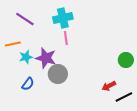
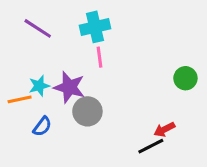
orange line: (13, 44) -> (20, 99), moved
green circle: (126, 60) -> (185, 78), moved
black line: (124, 97) -> (151, 146), moved

